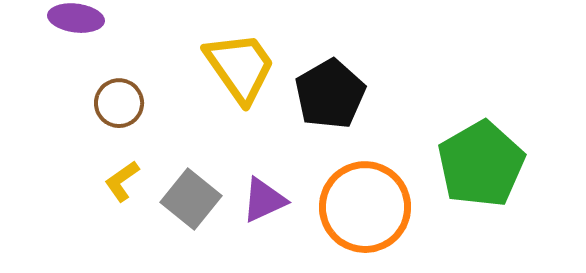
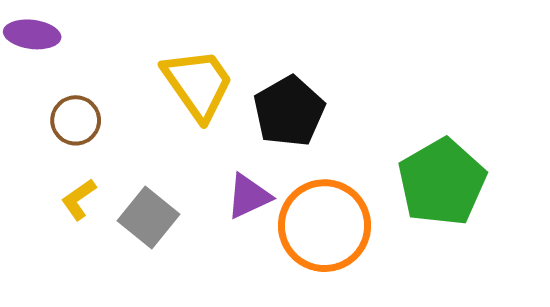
purple triangle: (264, 200) -> (249, 196), moved

